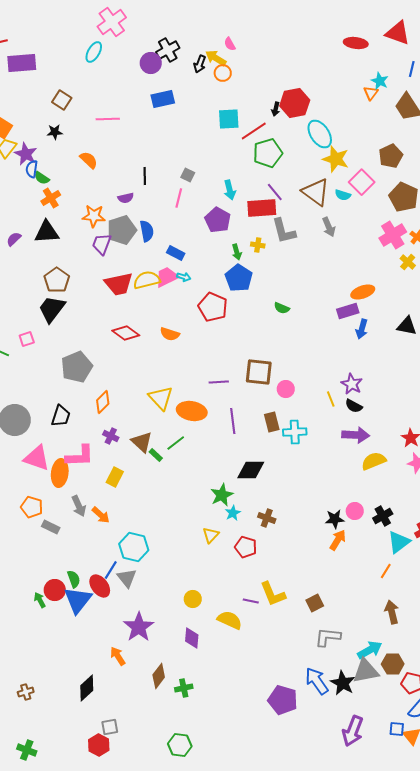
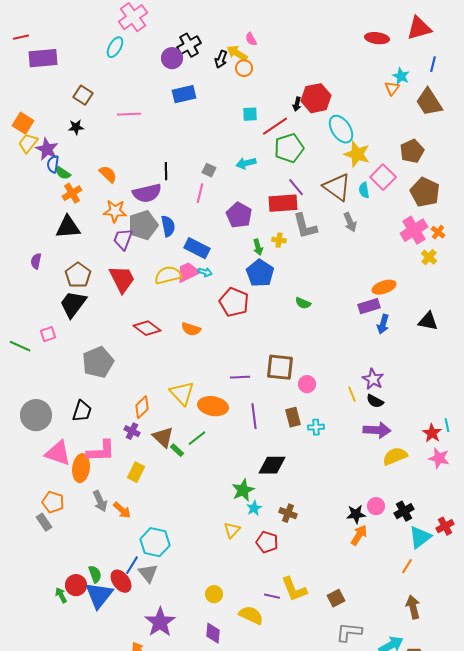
red triangle: (398, 33) -> (419, 28), turned -36
cyan square: (229, 119) -> (250, 114), size x0.7
orange semicircle: (89, 160) -> (108, 174), moved
cyan arrow: (230, 190) -> (246, 163), moved, turned 90
cyan semicircle: (343, 195) -> (364, 190), turned 63
purple semicircle: (126, 198) -> (147, 193), size x1.8
purple semicircle: (14, 239) -> (36, 261), moved, turned -35
blue rectangle: (176, 253) -> (197, 248), size x1.4
red trapezoid: (119, 284) -> (122, 279), moved, turned -104
orange diamond: (103, 402) -> (142, 407), moved
cyan cross: (295, 432) -> (316, 427), size x0.7
gray rectangle: (51, 527) -> (44, 522), moved, turned 30

